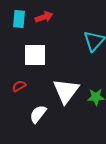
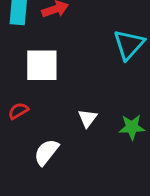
white triangle: (66, 91) -> (88, 118), size x0.5

